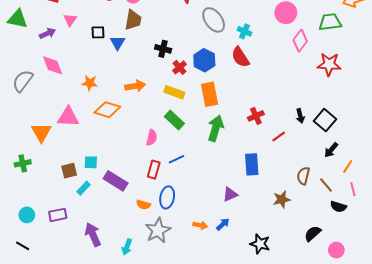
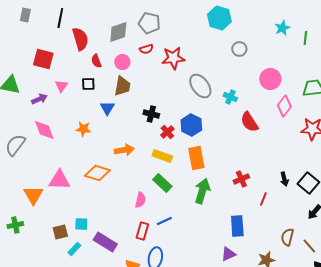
black square: (98, 32) -> (88, 84), moved
red semicircle: (240, 57) -> (249, 122), moved
orange star: (90, 83) -> (83, 129), moved
red line: (279, 137) -> (263, 199), turned -32
purple triangle: (230, 194) -> (228, 254), moved

